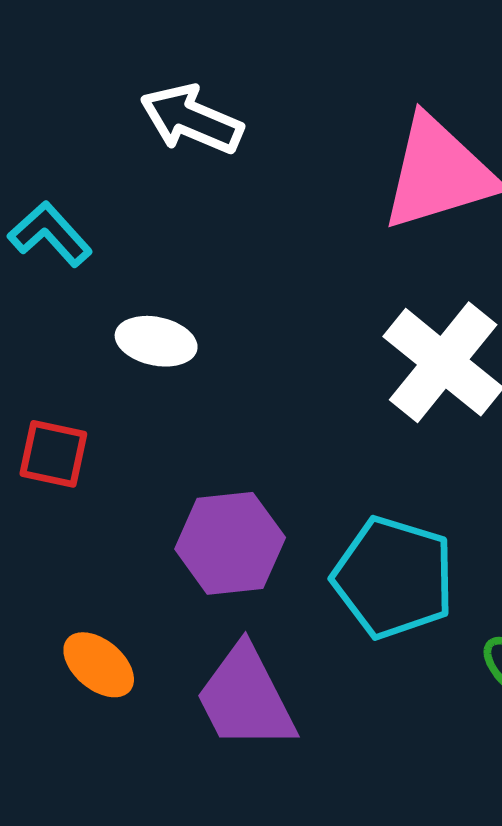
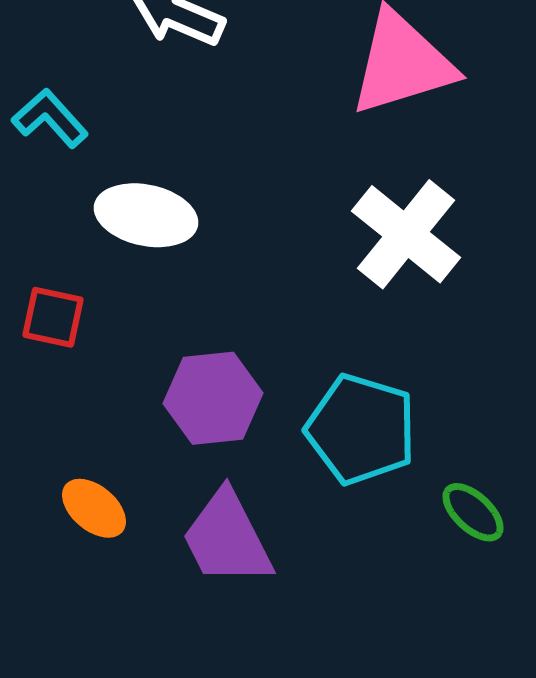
white ellipse: (156, 341) -> (146, 215), size x1.4

